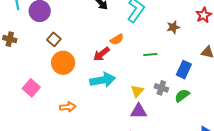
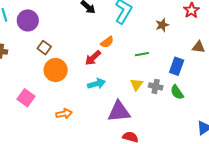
cyan arrow: (103, 80) -> (96, 84), size x0.7
yellow triangle: (137, 91) -> (137, 85), moved
green semicircle: (182, 96) -> (177, 92), turned -84
purple triangle: (139, 111) -> (119, 112), moved, size x1.4

